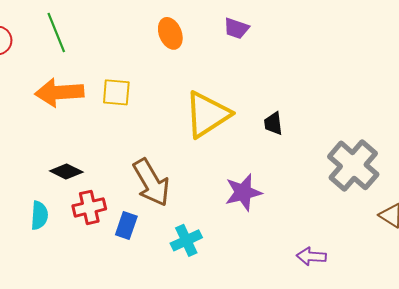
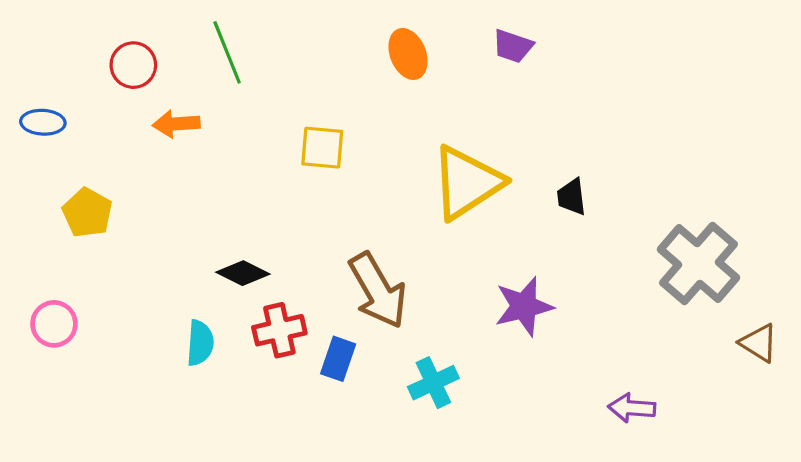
orange arrow: (59, 92) -> (176, 124), moved, size x0.6

